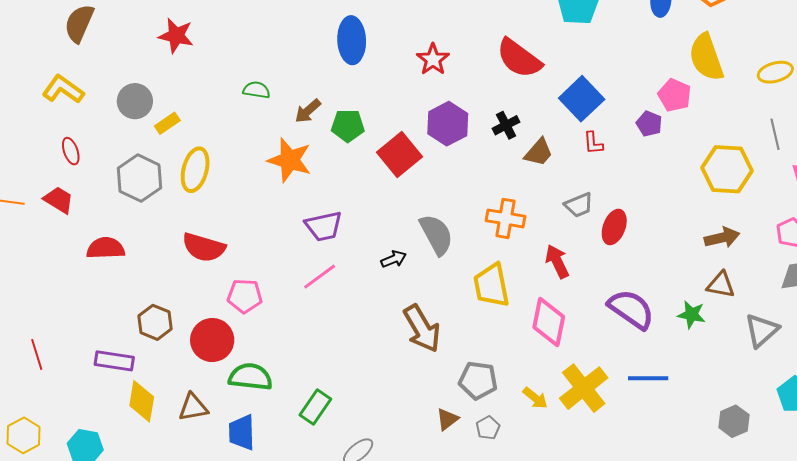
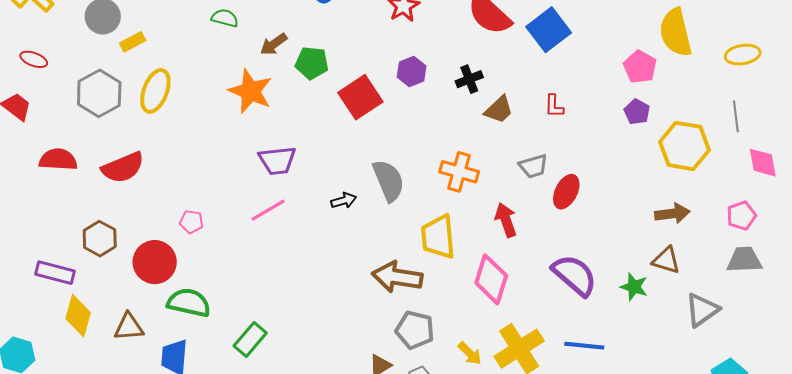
blue square: (582, 99) -> (549, 30), moved
purple hexagon: (448, 124) -> (412, 72), size x0.7
purple pentagon: (649, 124) -> (637, 112), moved
red ellipse: (71, 151) -> (34, 59), turned -56
red semicircle: (204, 247) -> (123, 168), moved, turned -45
pink pentagon: (245, 296) -> (192, 222), size x0.7
brown arrow: (422, 329) -> (397, 277), moved, turned 123

